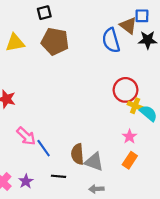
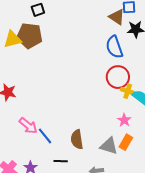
blue semicircle: (111, 40) -> (114, 47), moved
brown pentagon: (55, 41) -> (30, 36), moved
gray triangle: (94, 162) -> (109, 146), moved

